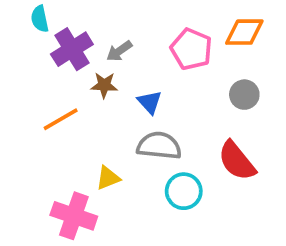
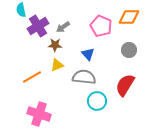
blue triangle: (150, 102) -> (88, 54), moved
orange line: (61, 119) -> (32, 77), moved
red semicircle: (237, 161) -> (125, 85), turned 70
yellow triangle: (108, 178) -> (57, 65), moved

